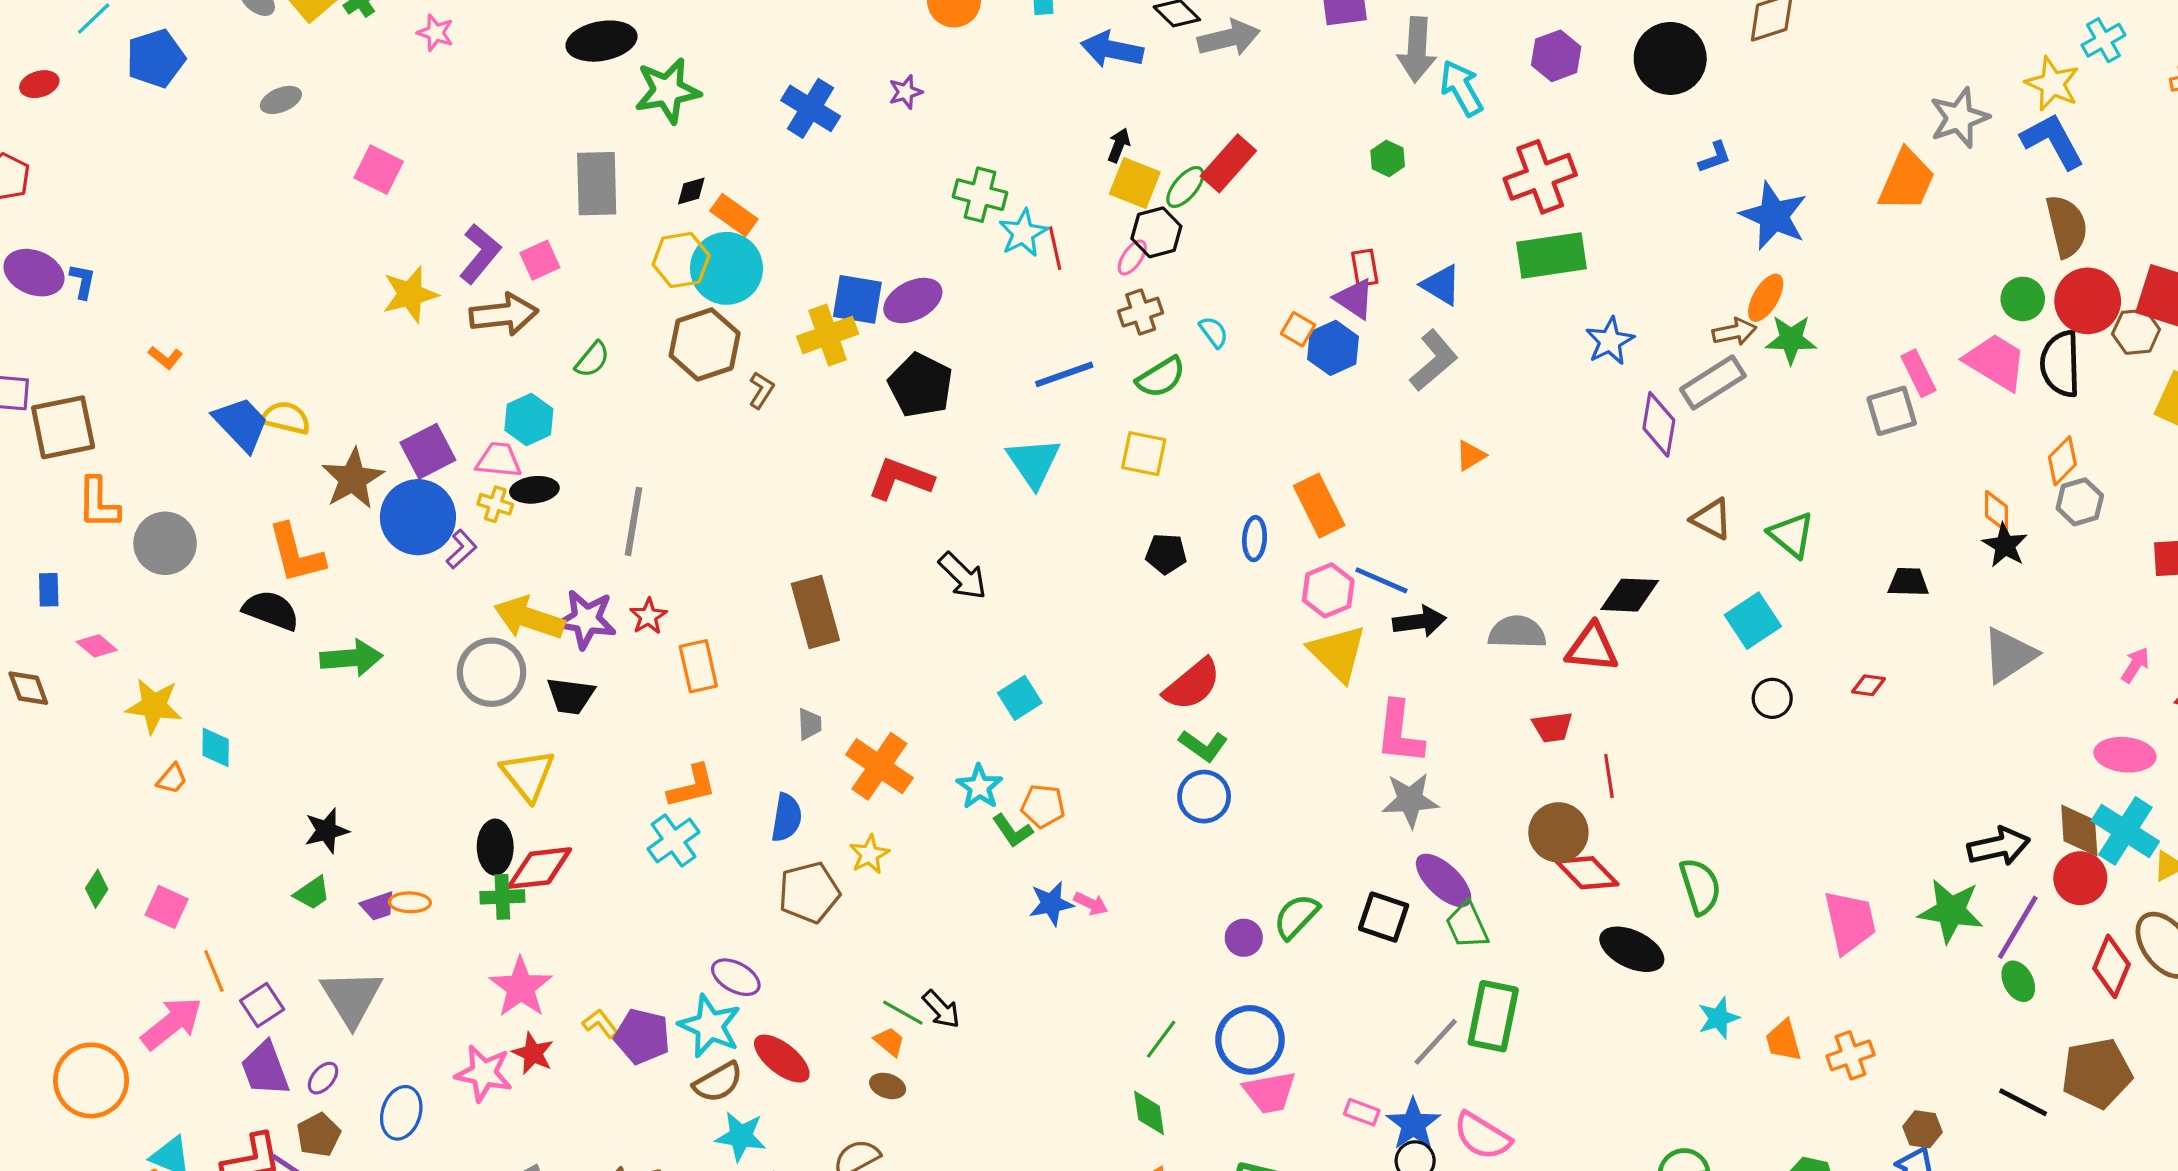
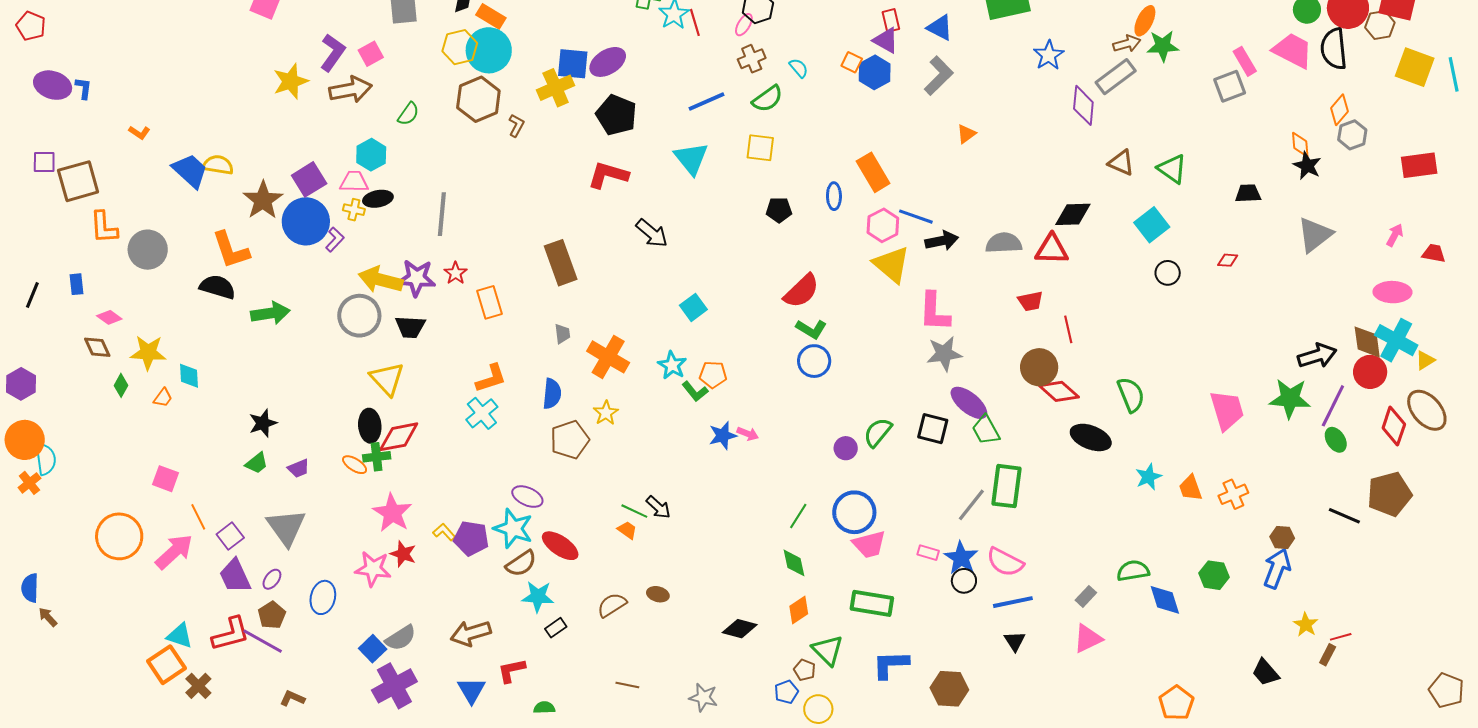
brown diamond: (28, 688) -> (97, 347), moved
green diamond: (97, 889) -> (121, 385), moved
orange ellipse: (410, 902) -> (355, 465), moved, turned 35
orange circle: (91, 1080) -> (119, 536), moved
brown ellipse: (888, 1086) -> (658, 594), moved

